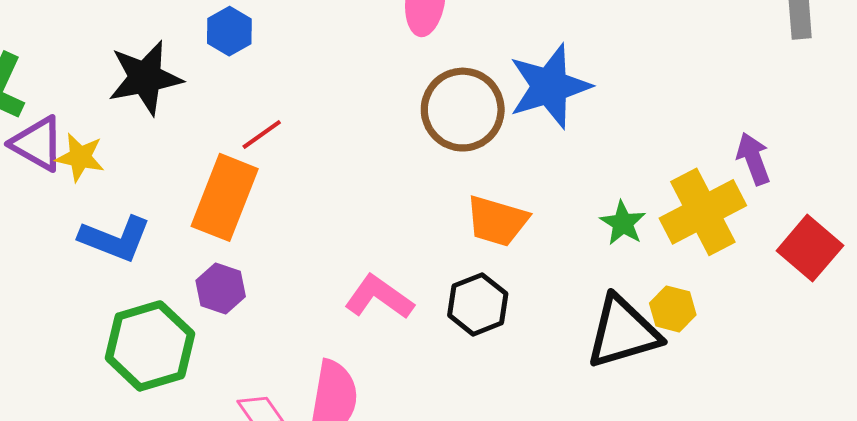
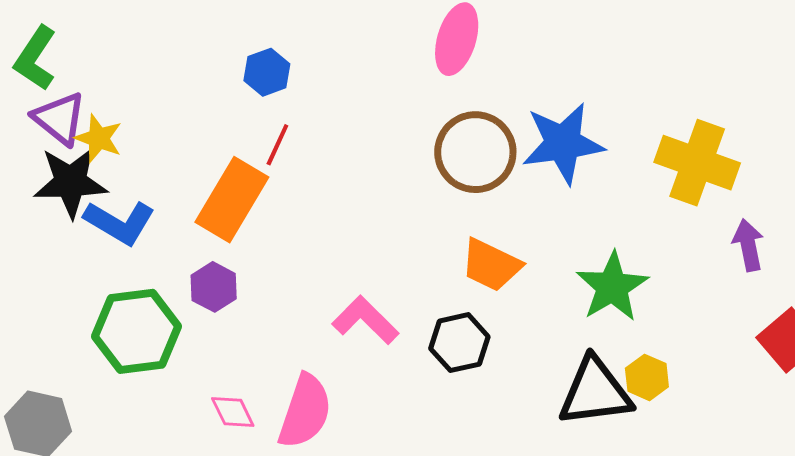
blue hexagon: (229, 31) -> (267, 72), moved
black star: (145, 78) -> (71, 182), moved
red line: (262, 135) -> (277, 145), turned -39
yellow cross: (703, 212) -> (697, 163), moved, turned 38
green star: (623, 223) -> (612, 287), size x1.6

